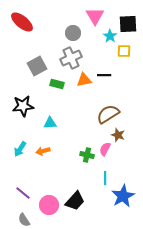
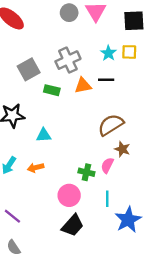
gray circle: (73, 33) -> (69, 13), moved
cyan star: (110, 36) -> (108, 53), moved
pink circle: (49, 205) -> (69, 195), moved

